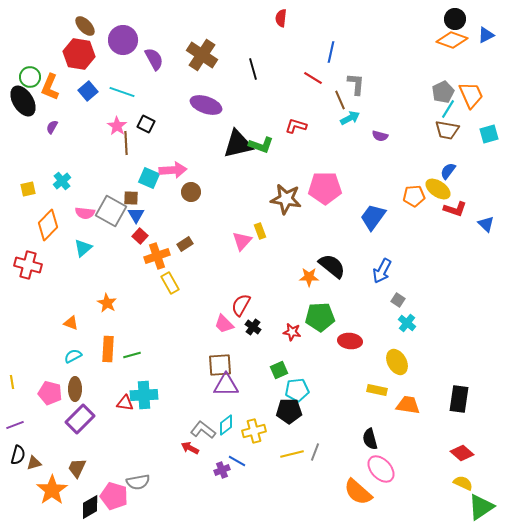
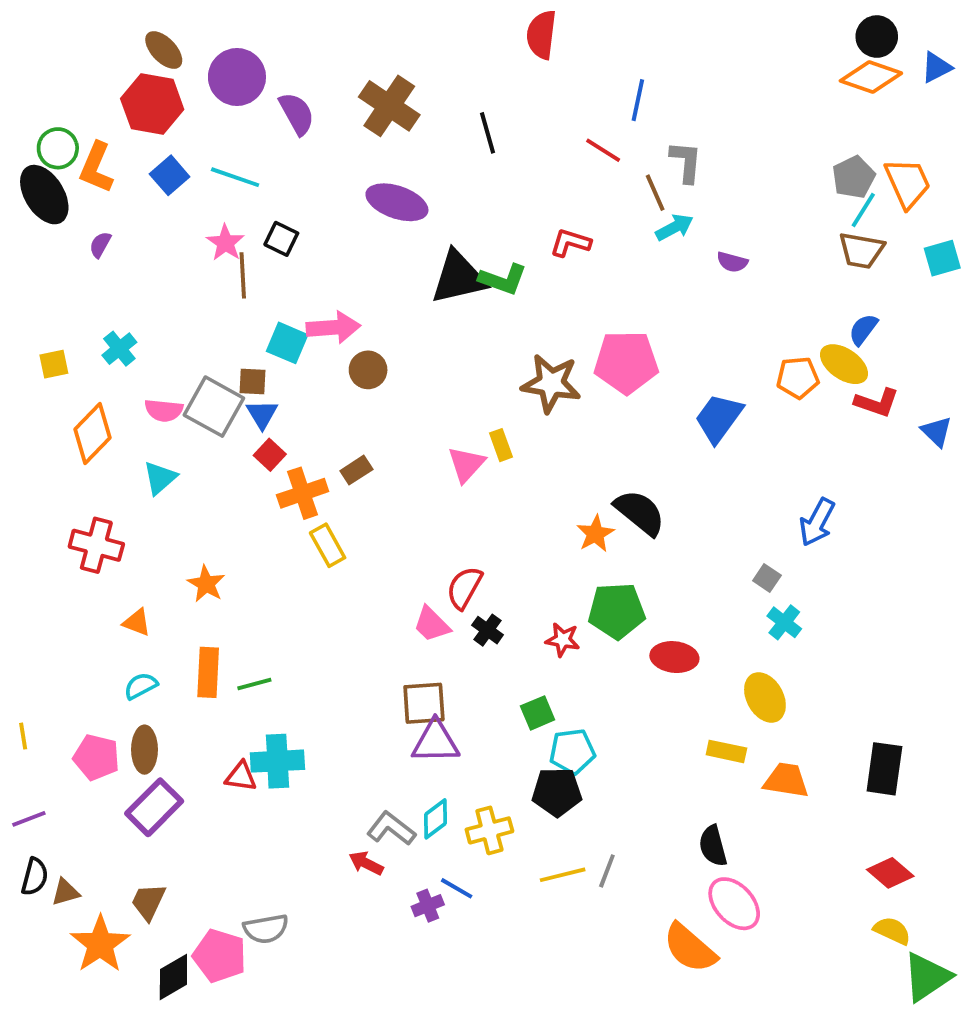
red semicircle: (281, 18) -> (541, 35), size x1.4
red cross: (28, 265) -> (96, 545), moved
blue arrow: (382, 271) -> (817, 522), moved
orange star: (309, 277) -> (595, 534), turned -30

